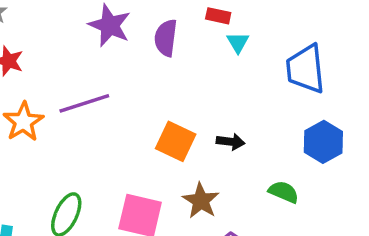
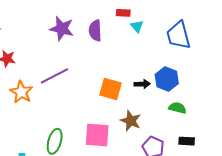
blue hexagon: (323, 142) -> (167, 79), moved

